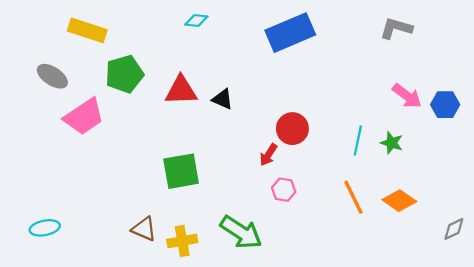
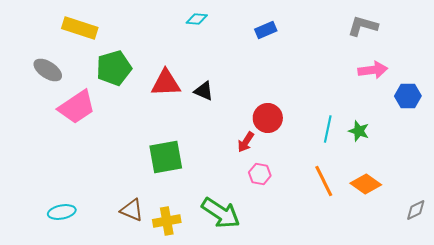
cyan diamond: (196, 21) -> (197, 19), moved
blue rectangle: (290, 33) -> (266, 30), size x0.5
pink arrow: (407, 96) -> (373, 70), moved, turned -44
cyan ellipse: (45, 228) -> (62, 212), moved

